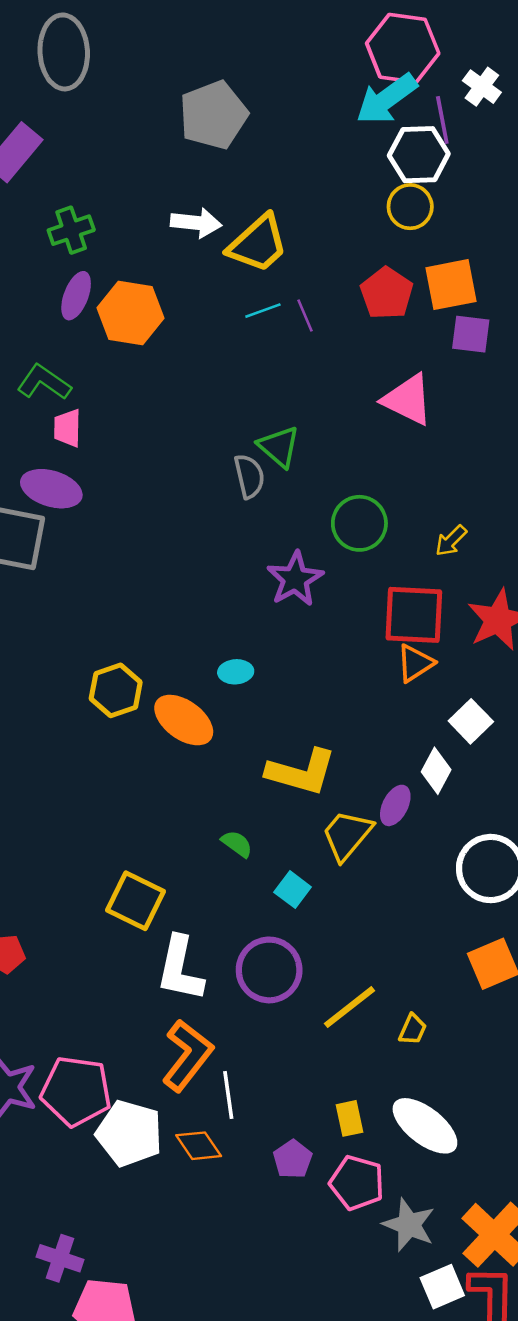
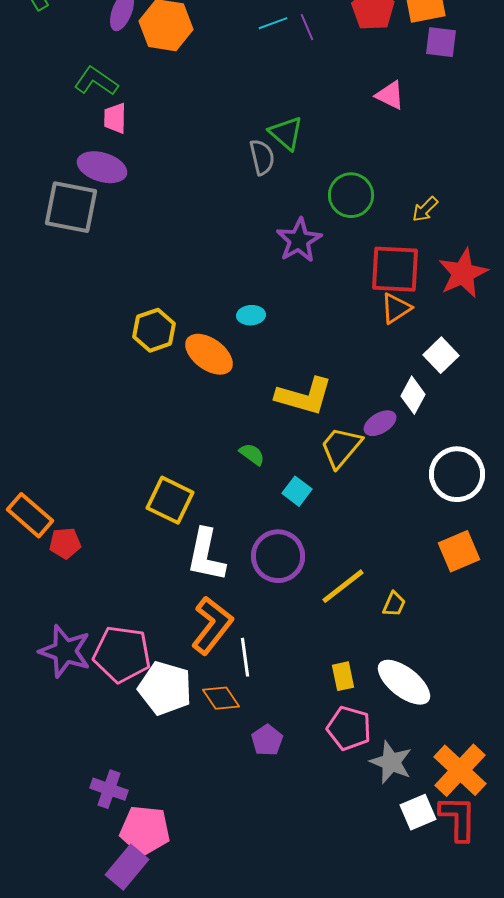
pink triangle: (408, 400) -> (390, 95), size x0.7
purple ellipse: (395, 805) -> (380, 423), turned 32
purple pentagon: (293, 1159) -> (267, 740), moved

